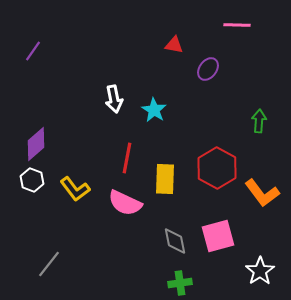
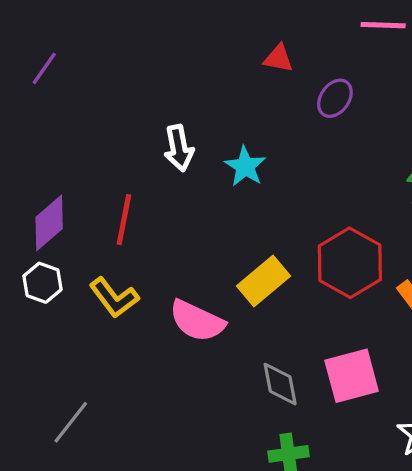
red line: (127, 158) -> (124, 220), moved
yellow rectangle: (165, 179) -> (263, 281), turned 48

